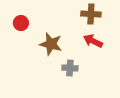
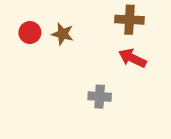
brown star: (51, 44) -> (63, 34), moved, size x0.7

